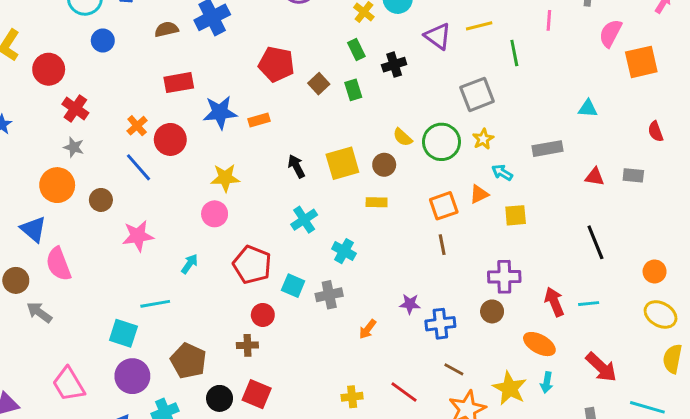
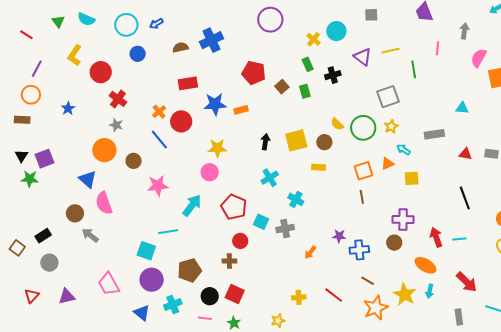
black arrow: (296, 166) -> (265, 142), turned 35
cyan arrow: (190, 264) -> (192, 205), size x1.6
brown pentagon: (188, 361) -> (189, 270), turned 30

